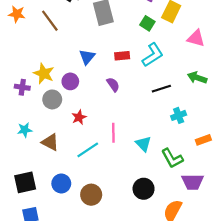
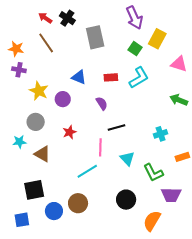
orange star: (17, 14) -> (16, 49), moved
blue triangle: (87, 57) -> (79, 77), turned -49
purple cross: (22, 87) -> (19, 70), moved
black line: (161, 89) -> (117, 127), moved
gray circle: (52, 99) -> (36, 122), moved
cyan line: (88, 150) -> (87, 171), moved
black square: (25, 182) -> (34, 190), moved
blue circle: (61, 184) -> (54, 211), moved

